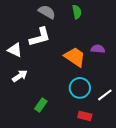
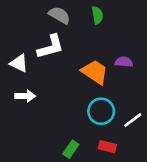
white arrow: (20, 76) -> (25, 96), turned 35
green rectangle: (41, 105) -> (71, 149), moved

